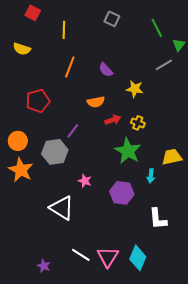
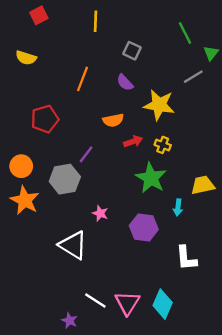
red square: (33, 13) -> (39, 15), turned 35
gray square: (112, 19) -> (132, 51), moved
yellow line: (64, 30) -> (95, 21), moved
yellow star: (135, 89) -> (159, 105), size x1.5
purple star: (44, 266) -> (70, 321), moved

